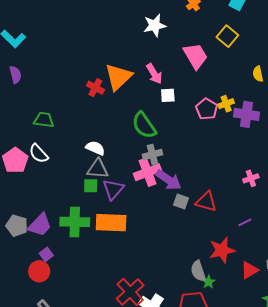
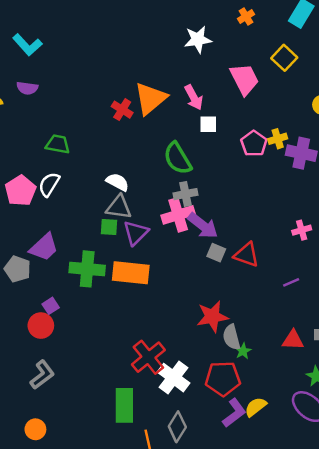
purple semicircle: (15, 75) -> (27, 88), turned 108
white semicircle: (39, 154) -> (49, 184), turned 70
purple trapezoid: (40, 225) -> (44, 247), moved
red star: (222, 250) -> (212, 317), moved
red triangle: (249, 270) -> (293, 340), turned 30

